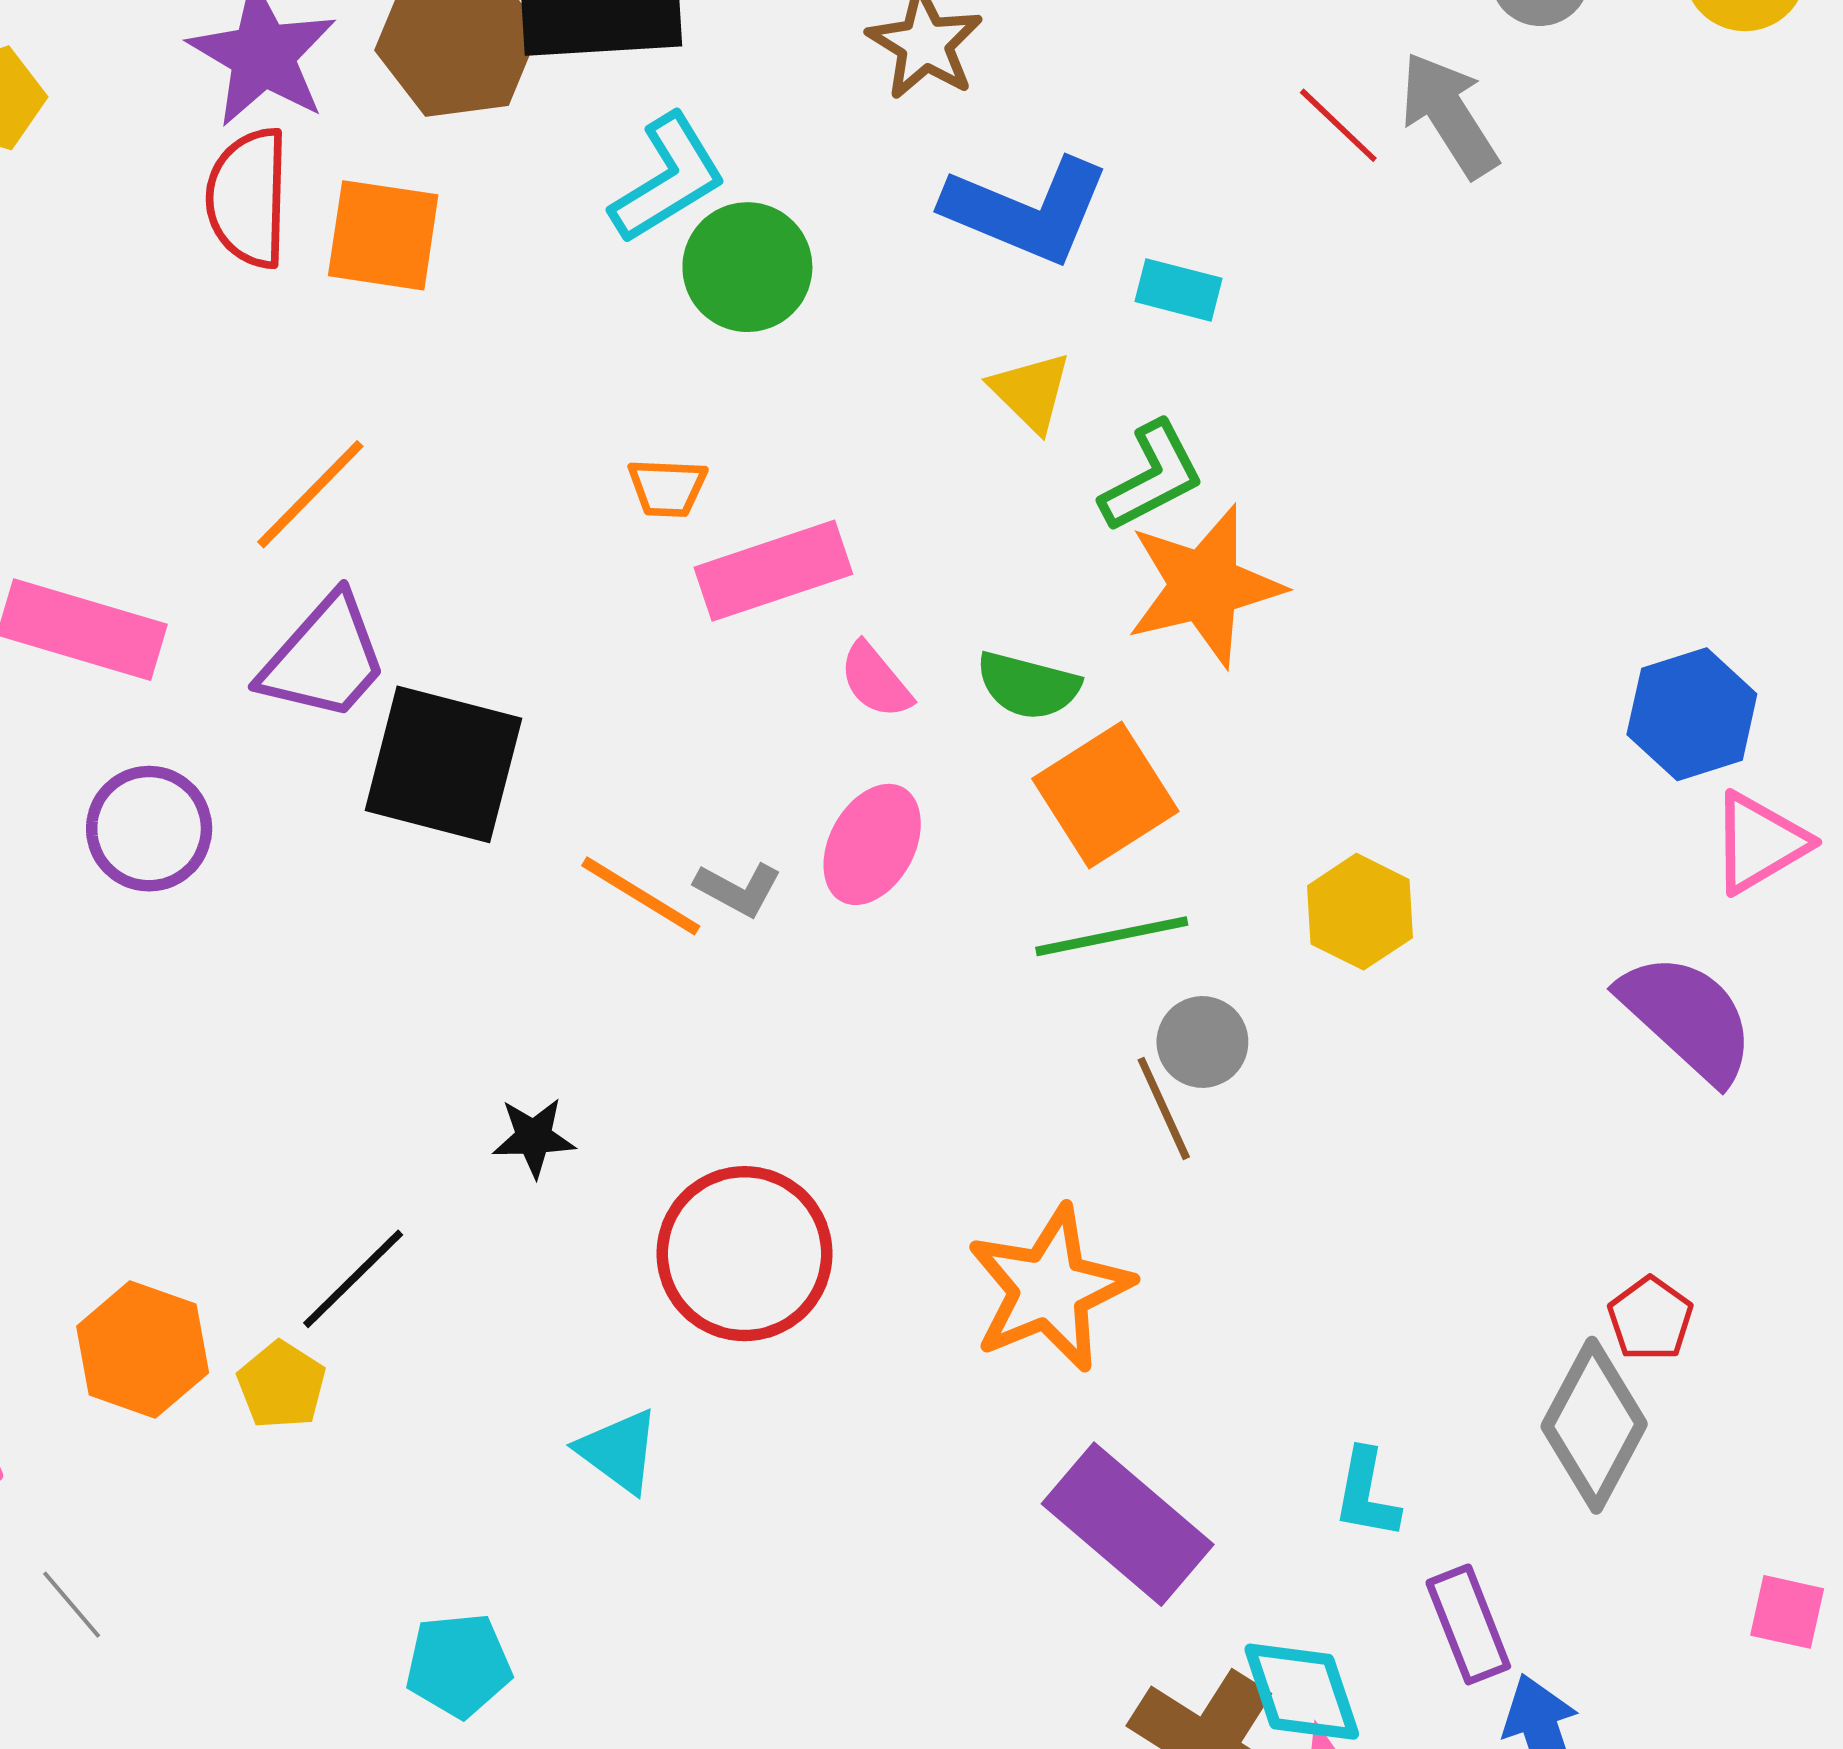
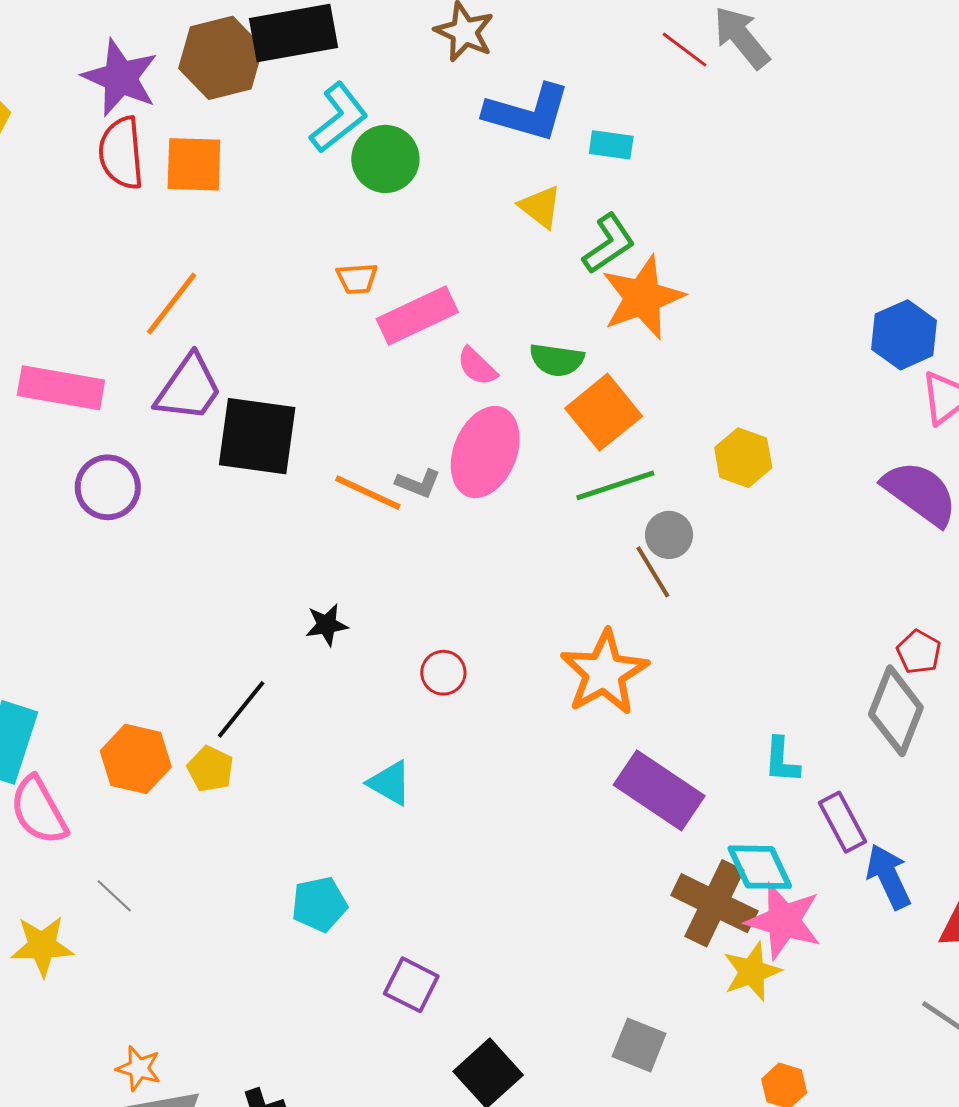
pink ellipse: (872, 844) -> (485, 452), size x1.4
red circle: (745, 1254) -> (443, 673), size x0.5

